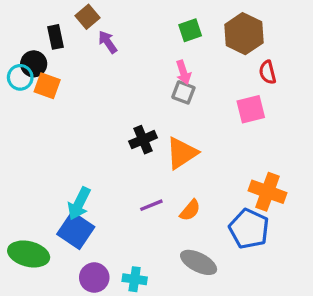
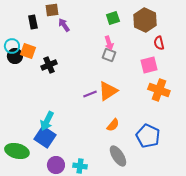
brown square: (87, 17) -> (52, 10), turned 32
black circle: (34, 64) -> (15, 56), moved
black cross: (143, 140) -> (49, 65), moved
orange cross: (268, 192) -> (159, 90), moved
purple line: (151, 205) -> (90, 94), moved
gray ellipse: (199, 262) -> (118, 156), turned 30

